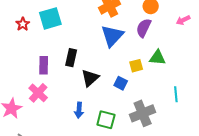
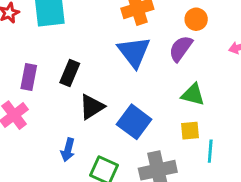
blue triangle: (112, 36) -> (134, 52), turned -30
yellow square: (136, 66) -> (190, 131), moved
blue square: (121, 83) -> (134, 122), size x1.6

